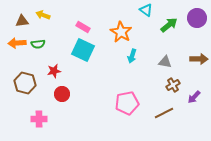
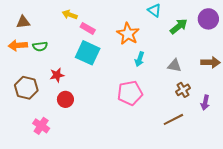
yellow arrow: (43, 15) -> (70, 15), moved
purple arrow: (194, 97) -> (205, 103), turned -32
pink pentagon: (127, 103) -> (130, 93), moved
pink cross: (39, 119) -> (41, 126), turned 35

